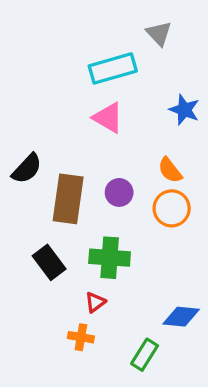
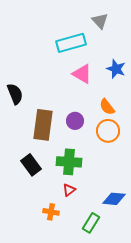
pink triangle: (108, 118) -> (82, 74), moved
black semicircle: (27, 169) -> (15, 94), moved, turned -65
red triangle: (95, 302) -> (69, 190), moved

